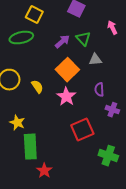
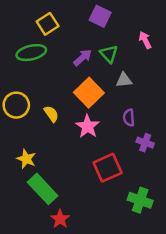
yellow square: (34, 15) -> (48, 24), turned 30
green rectangle: (30, 147) -> (43, 189), turned -40

